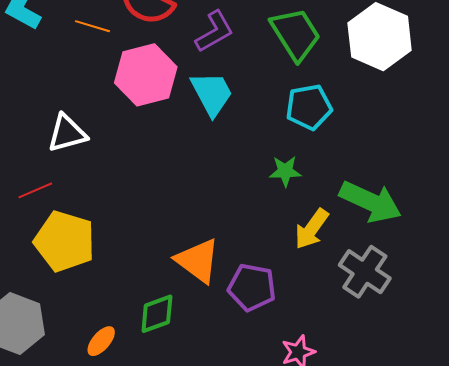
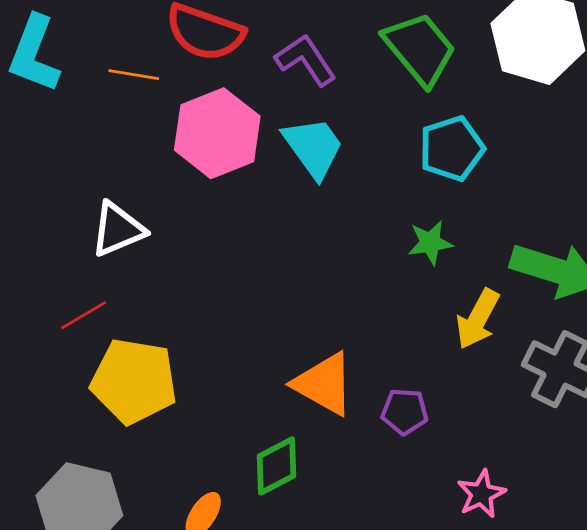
purple L-shape: (215, 32) -> (306, 60), turned -87
purple pentagon: (252, 287) -> (405, 412), size x0.7

